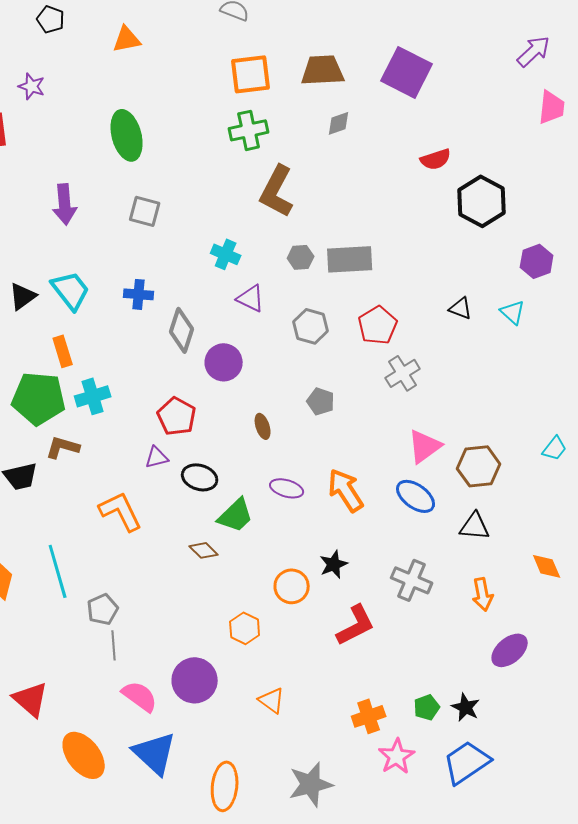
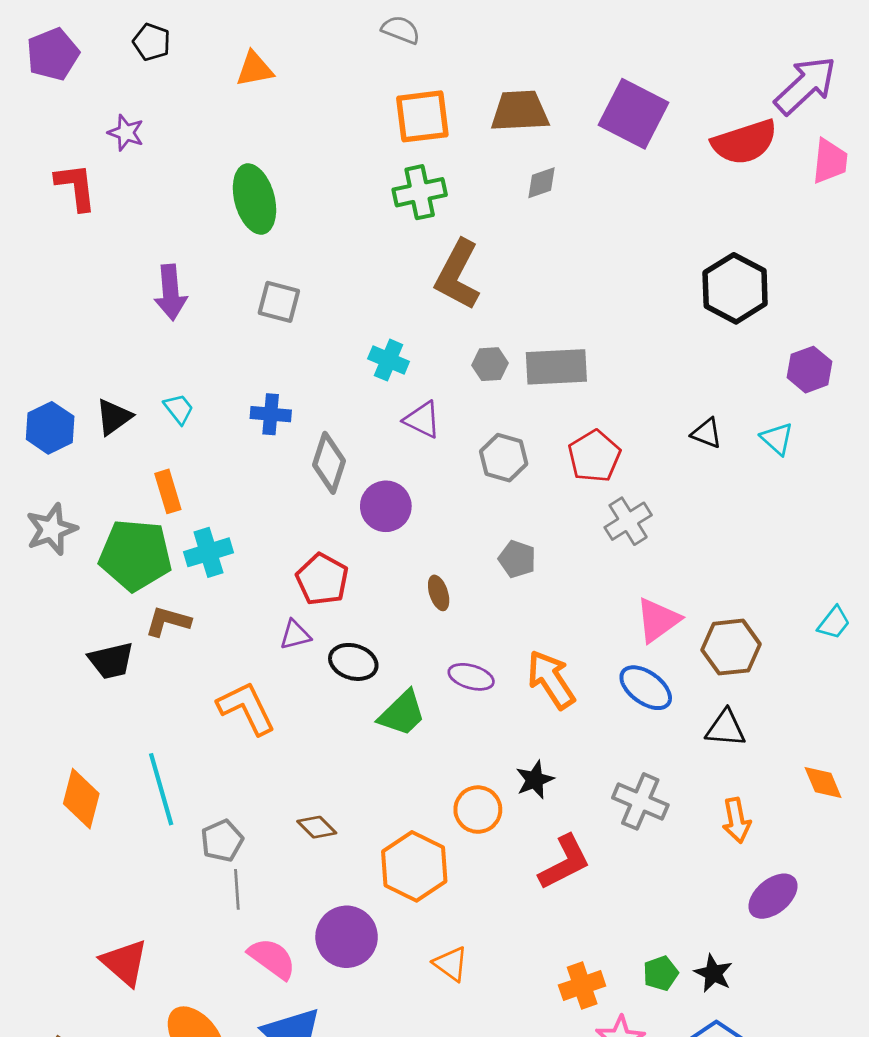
purple arrow: (534, 51) -> (805, 85), size x1.4
red semicircle: (436, 159) -> (745, 142), moved, size x1.6
cyan trapezoid: (71, 290) -> (179, 409), size x0.6
brown diamond: (204, 550) -> (317, 827), moved
orange hexagon: (245, 628) -> (414, 866), size x1.6

